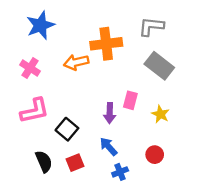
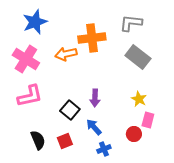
pink cross: (30, 68) -> (26, 59), size x1.5
pink rectangle: (130, 100) -> (148, 120), moved
black square: (67, 129) -> (70, 110), moved

